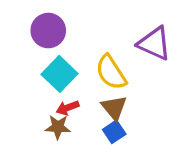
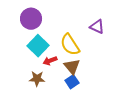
purple triangle: (154, 43) -> (97, 27), size x0.7
red arrow: (68, 108) -> (50, 61), moved

